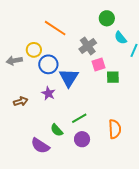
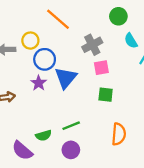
green square: (113, 77) -> (106, 95), moved
purple star: (48, 93) -> (39, 83), moved
orange semicircle: (115, 129) -> (119, 134), moved
green semicircle: (57, 130) -> (44, 135), turned -72

